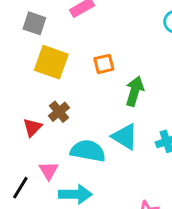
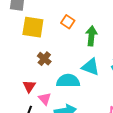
orange square: (104, 64) -> (68, 22), turned -32
red triangle: (32, 127) -> (29, 86), moved

